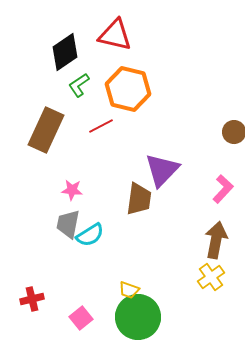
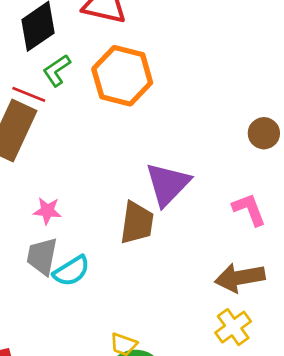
red line: (101, 126) -> (29, 94), moved, turned 50
pink L-shape: (223, 189) -> (249, 209), turned -64
brown arrow: (216, 240) -> (240, 278), turned -111

